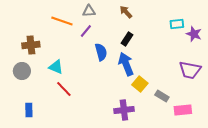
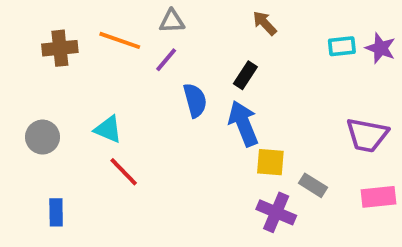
brown arrow: (126, 12) -> (265, 23), moved
purple star: (194, 34) -> (381, 48), moved
brown cross: (31, 45) -> (60, 48), moved
yellow square: (140, 84) -> (270, 162), turned -35
purple cross: (124, 110) -> (276, 212), moved, turned 30
pink rectangle: (183, 110) -> (379, 197), moved

